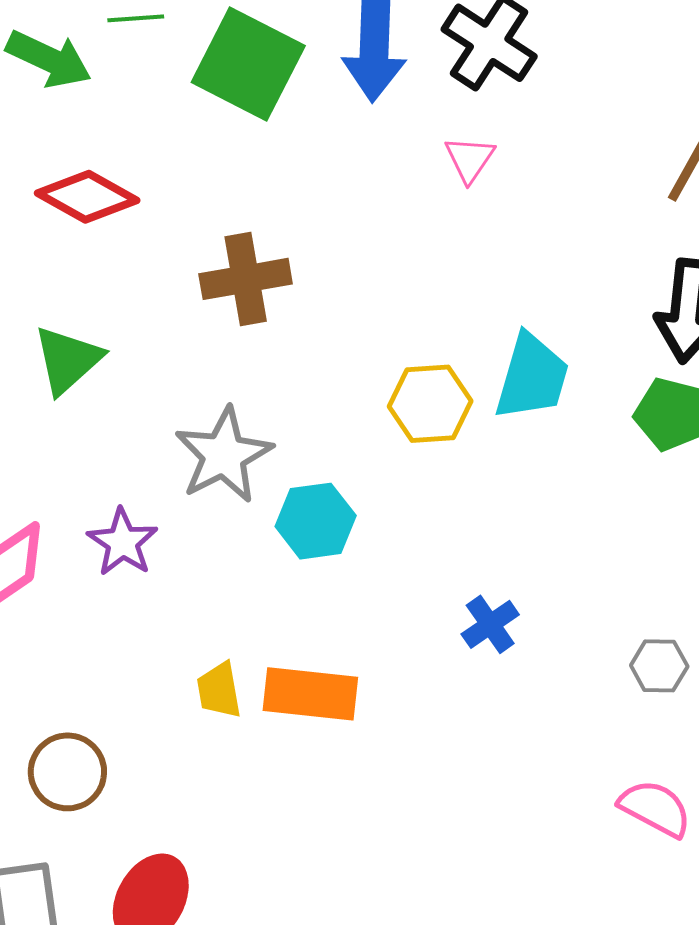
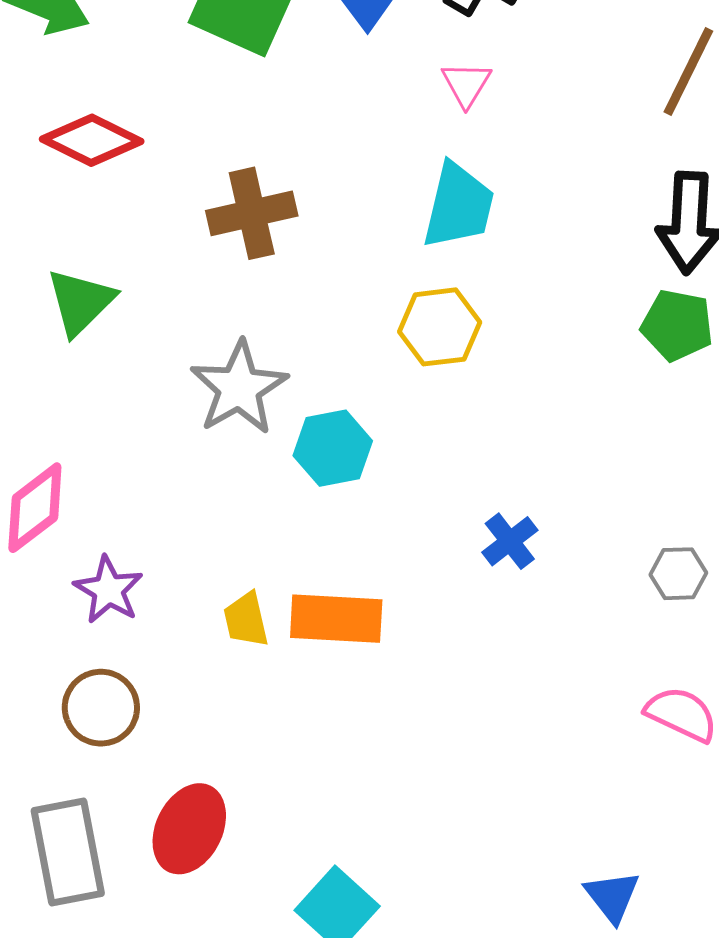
cyan trapezoid: (532, 377) -> (458, 206), moved
purple star: (123, 542) -> (108, 590), moved

